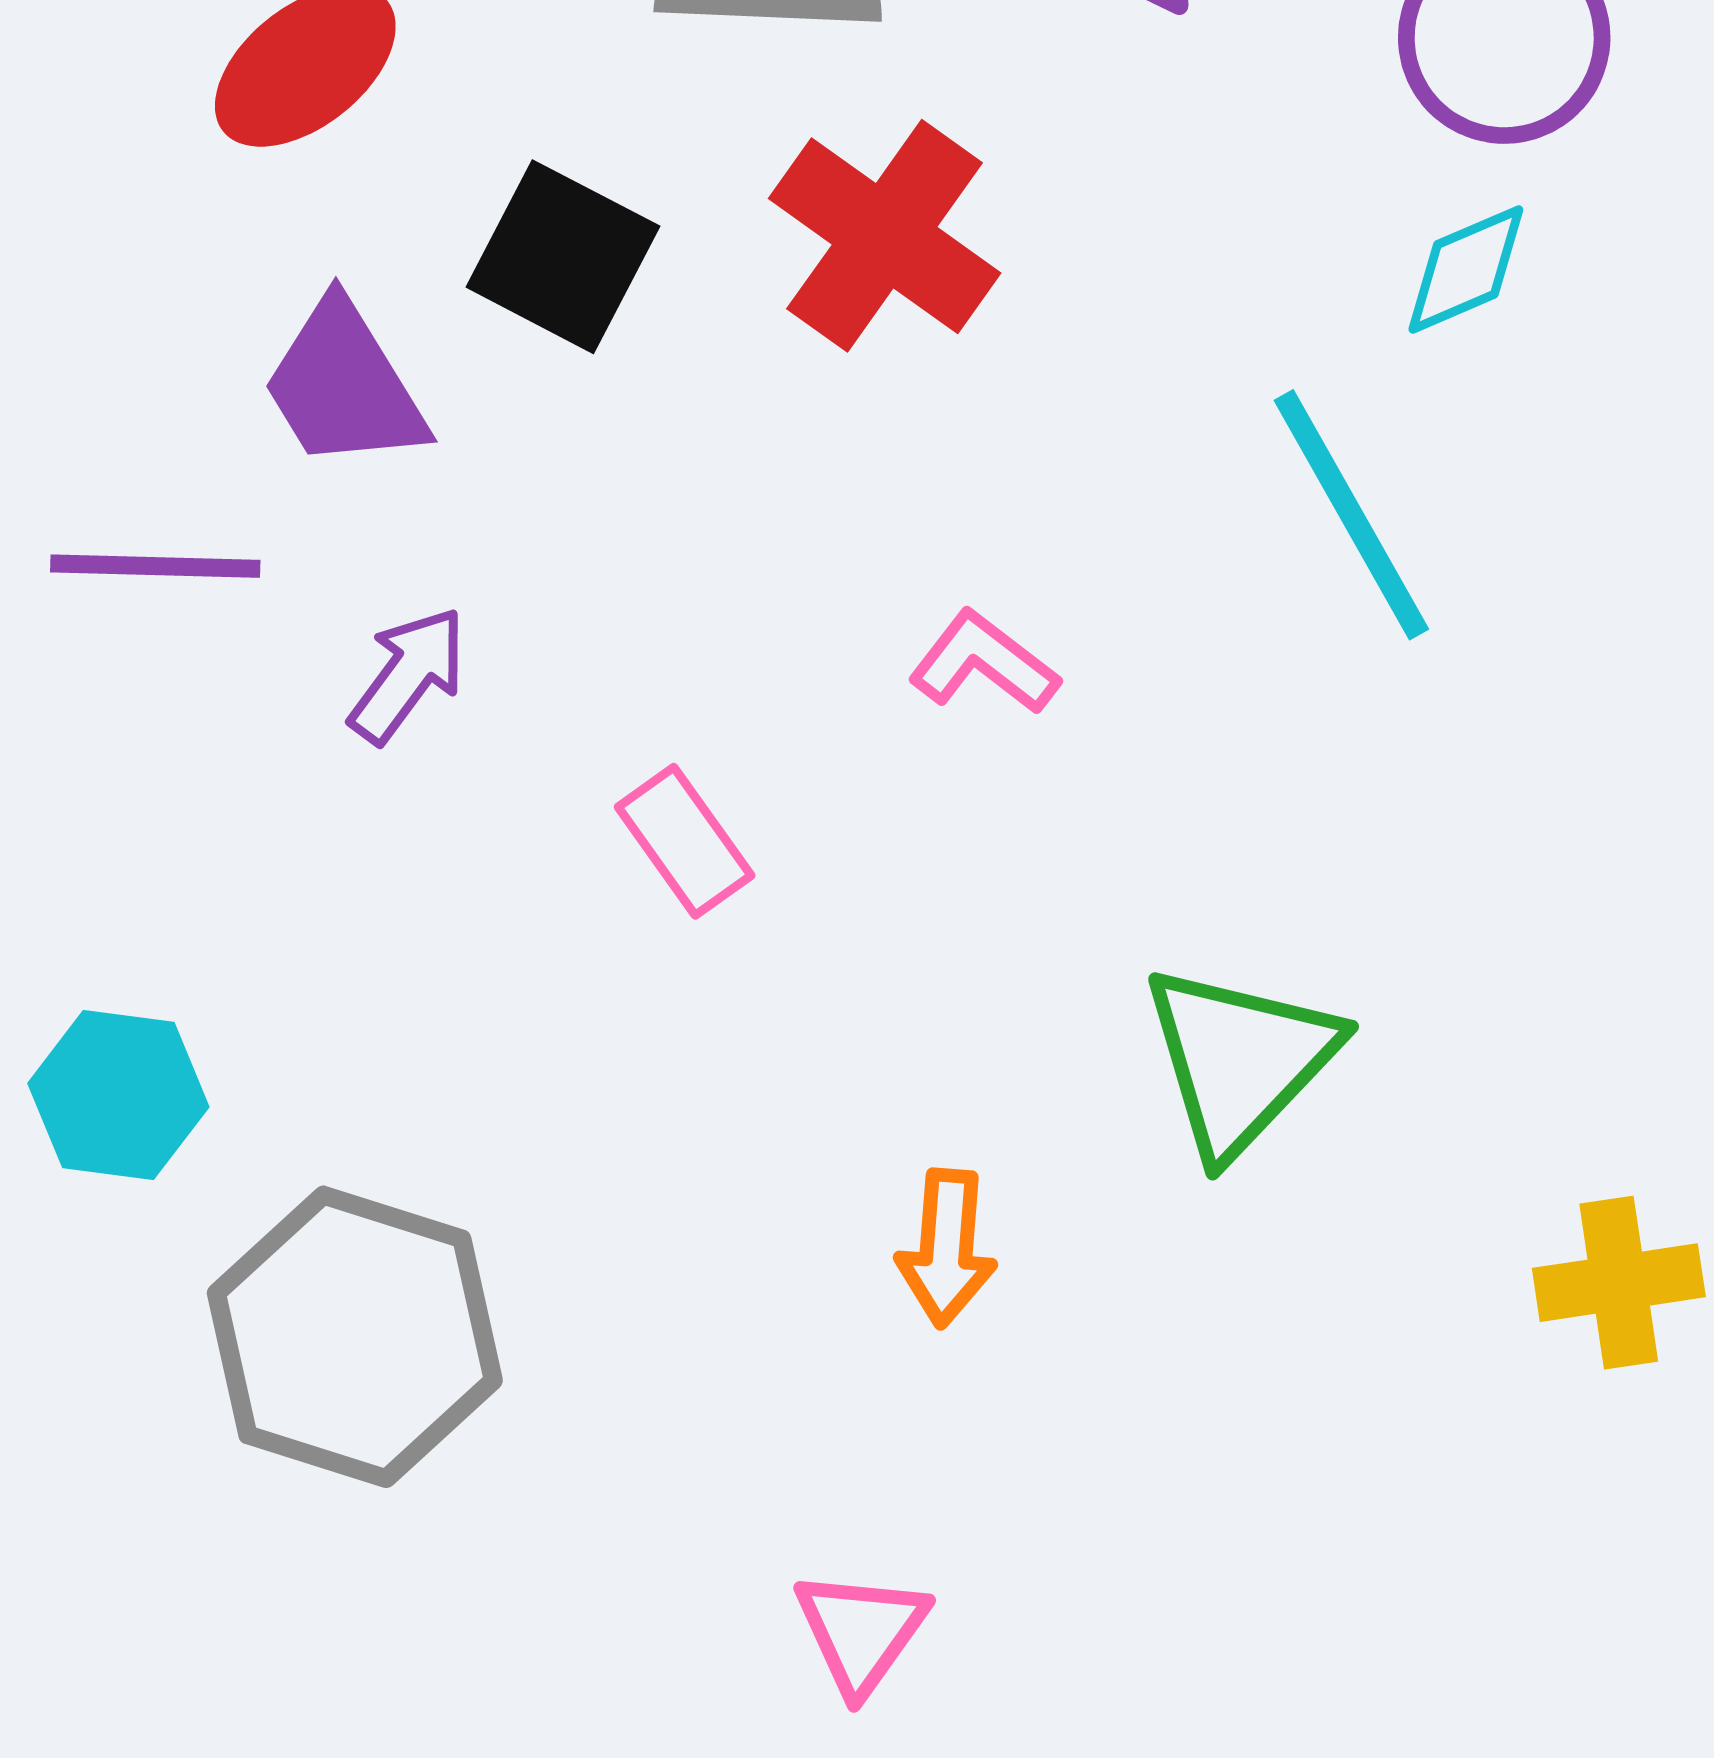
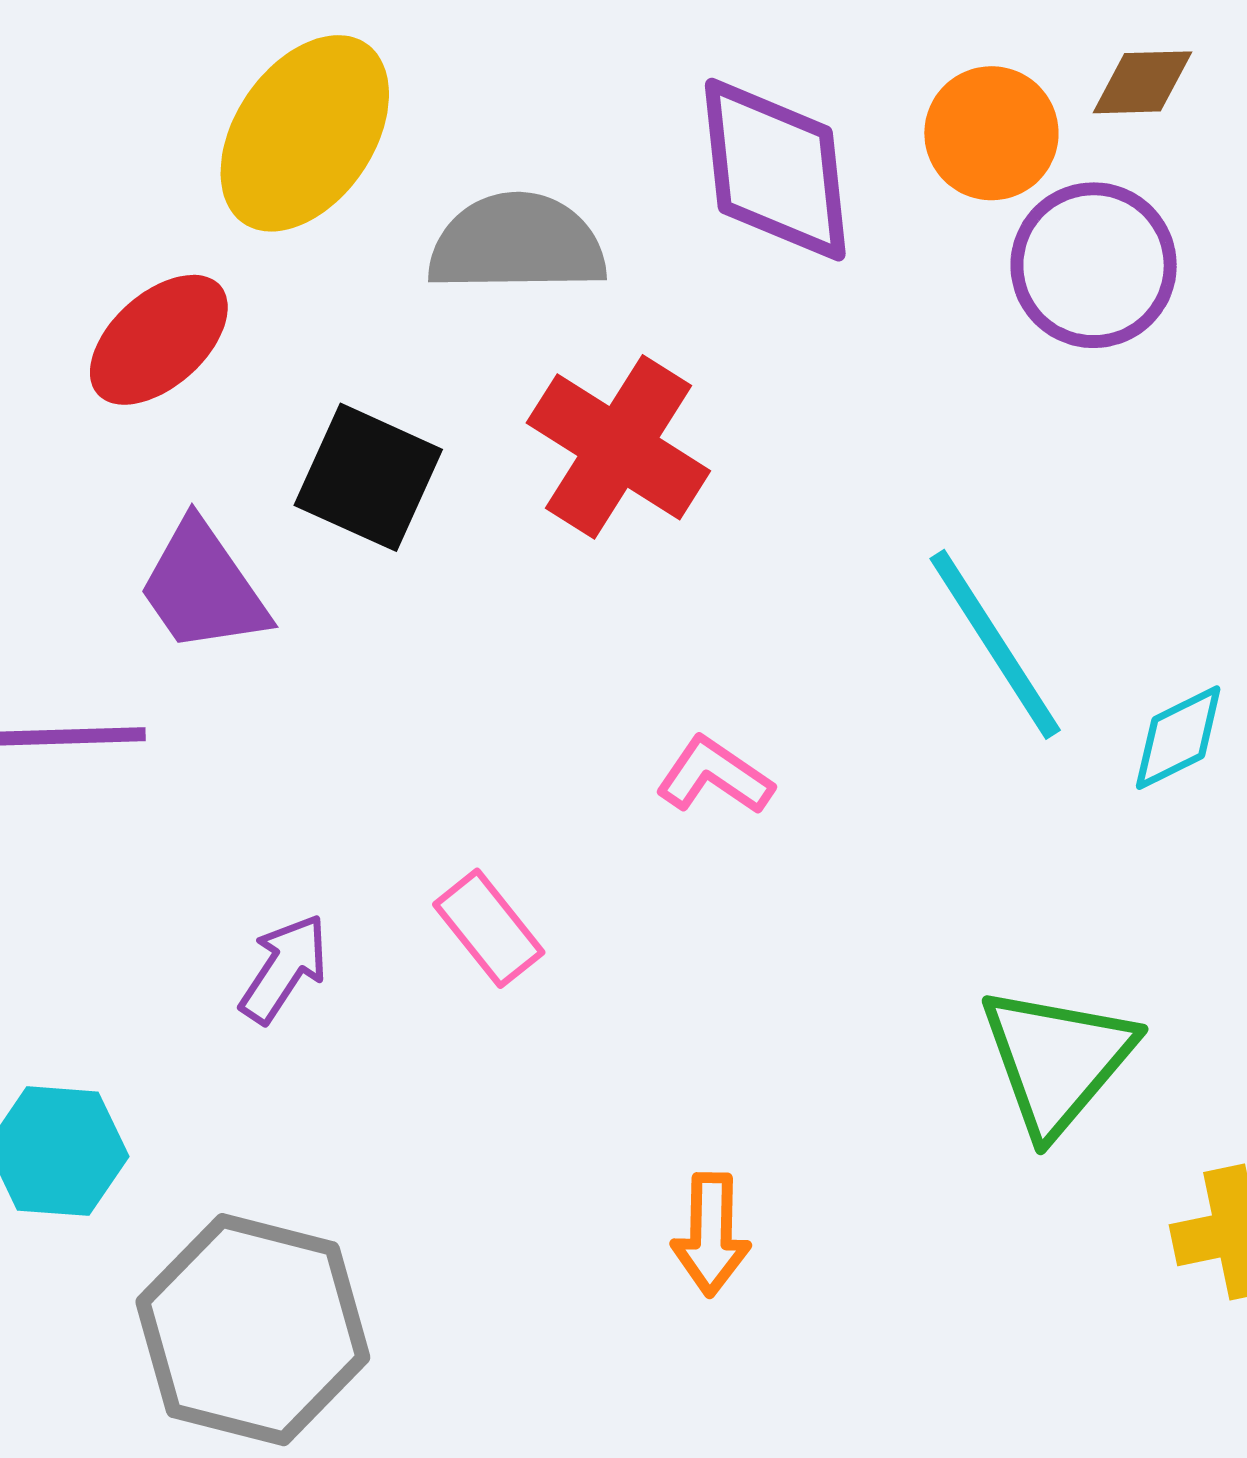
cyan diamond: (1466, 269) -> (1178, 738), moved
purple arrow: (408, 675) -> (284, 968), moved
green triangle: (1240, 1060) -> (1057, 1060), moved

